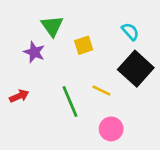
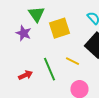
yellow square: (84, 45) -> (59, 28), size x1.5
red arrow: (19, 96) -> (25, 75), moved

